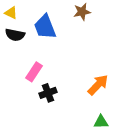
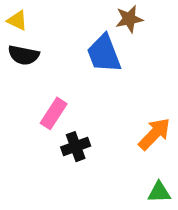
blue trapezoid: (45, 27) -> (104, 54), moved

